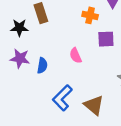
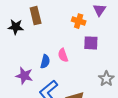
purple star: (20, 58) -> (24, 76), moved
blue semicircle: (42, 65) -> (45, 61), moved

